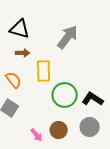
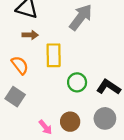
green circle: (65, 95) -> (77, 82), size x0.7

